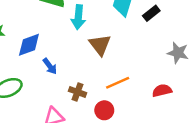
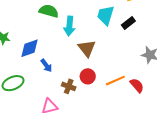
orange line: (118, 83) -> (115, 81), moved
red semicircle: (162, 91) -> (137, 85), turned 63
red circle: (104, 110) -> (88, 76), moved

